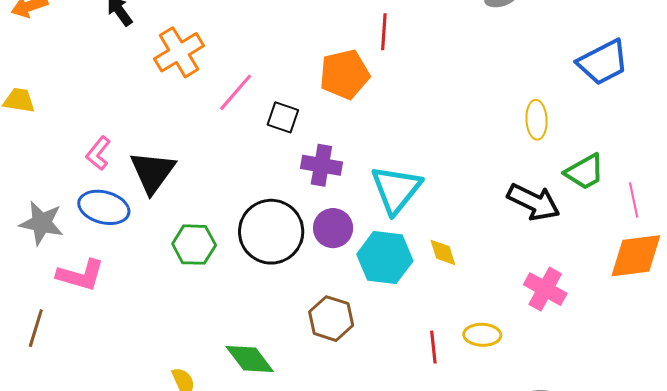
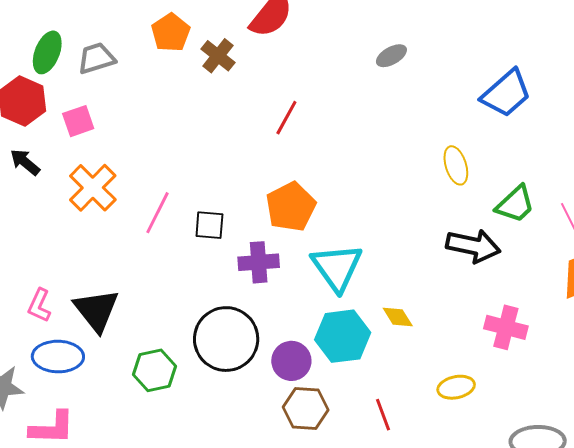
red line: (384, 32) -> (286, 118), turned 39
orange pentagon: (345, 74) -> (291, 207), moved
purple circle: (333, 228) -> (291, 361), moved
red line: (433, 347) -> (383, 415), moved

